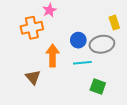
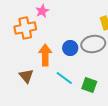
blue circle: (78, 40) -> (70, 48), moved
cyan line: (82, 63) -> (64, 78), moved, turned 42

